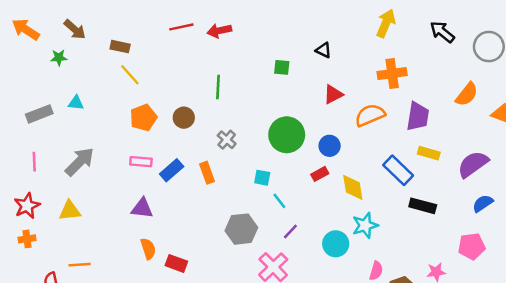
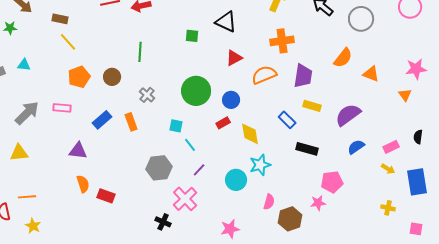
black triangle: (323, 50) -> (226, 22), size x1.6
pink rectangle: (141, 162) -> (62, 108), moved
blue rectangle: (398, 170) -> (287, 120), size x0.7
pink pentagon: (472, 246) -> (332, 182), moved

